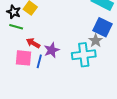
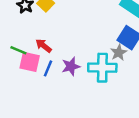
green line: (16, 27) -> (18, 50), moved
purple star: (52, 50) -> (71, 66), moved

